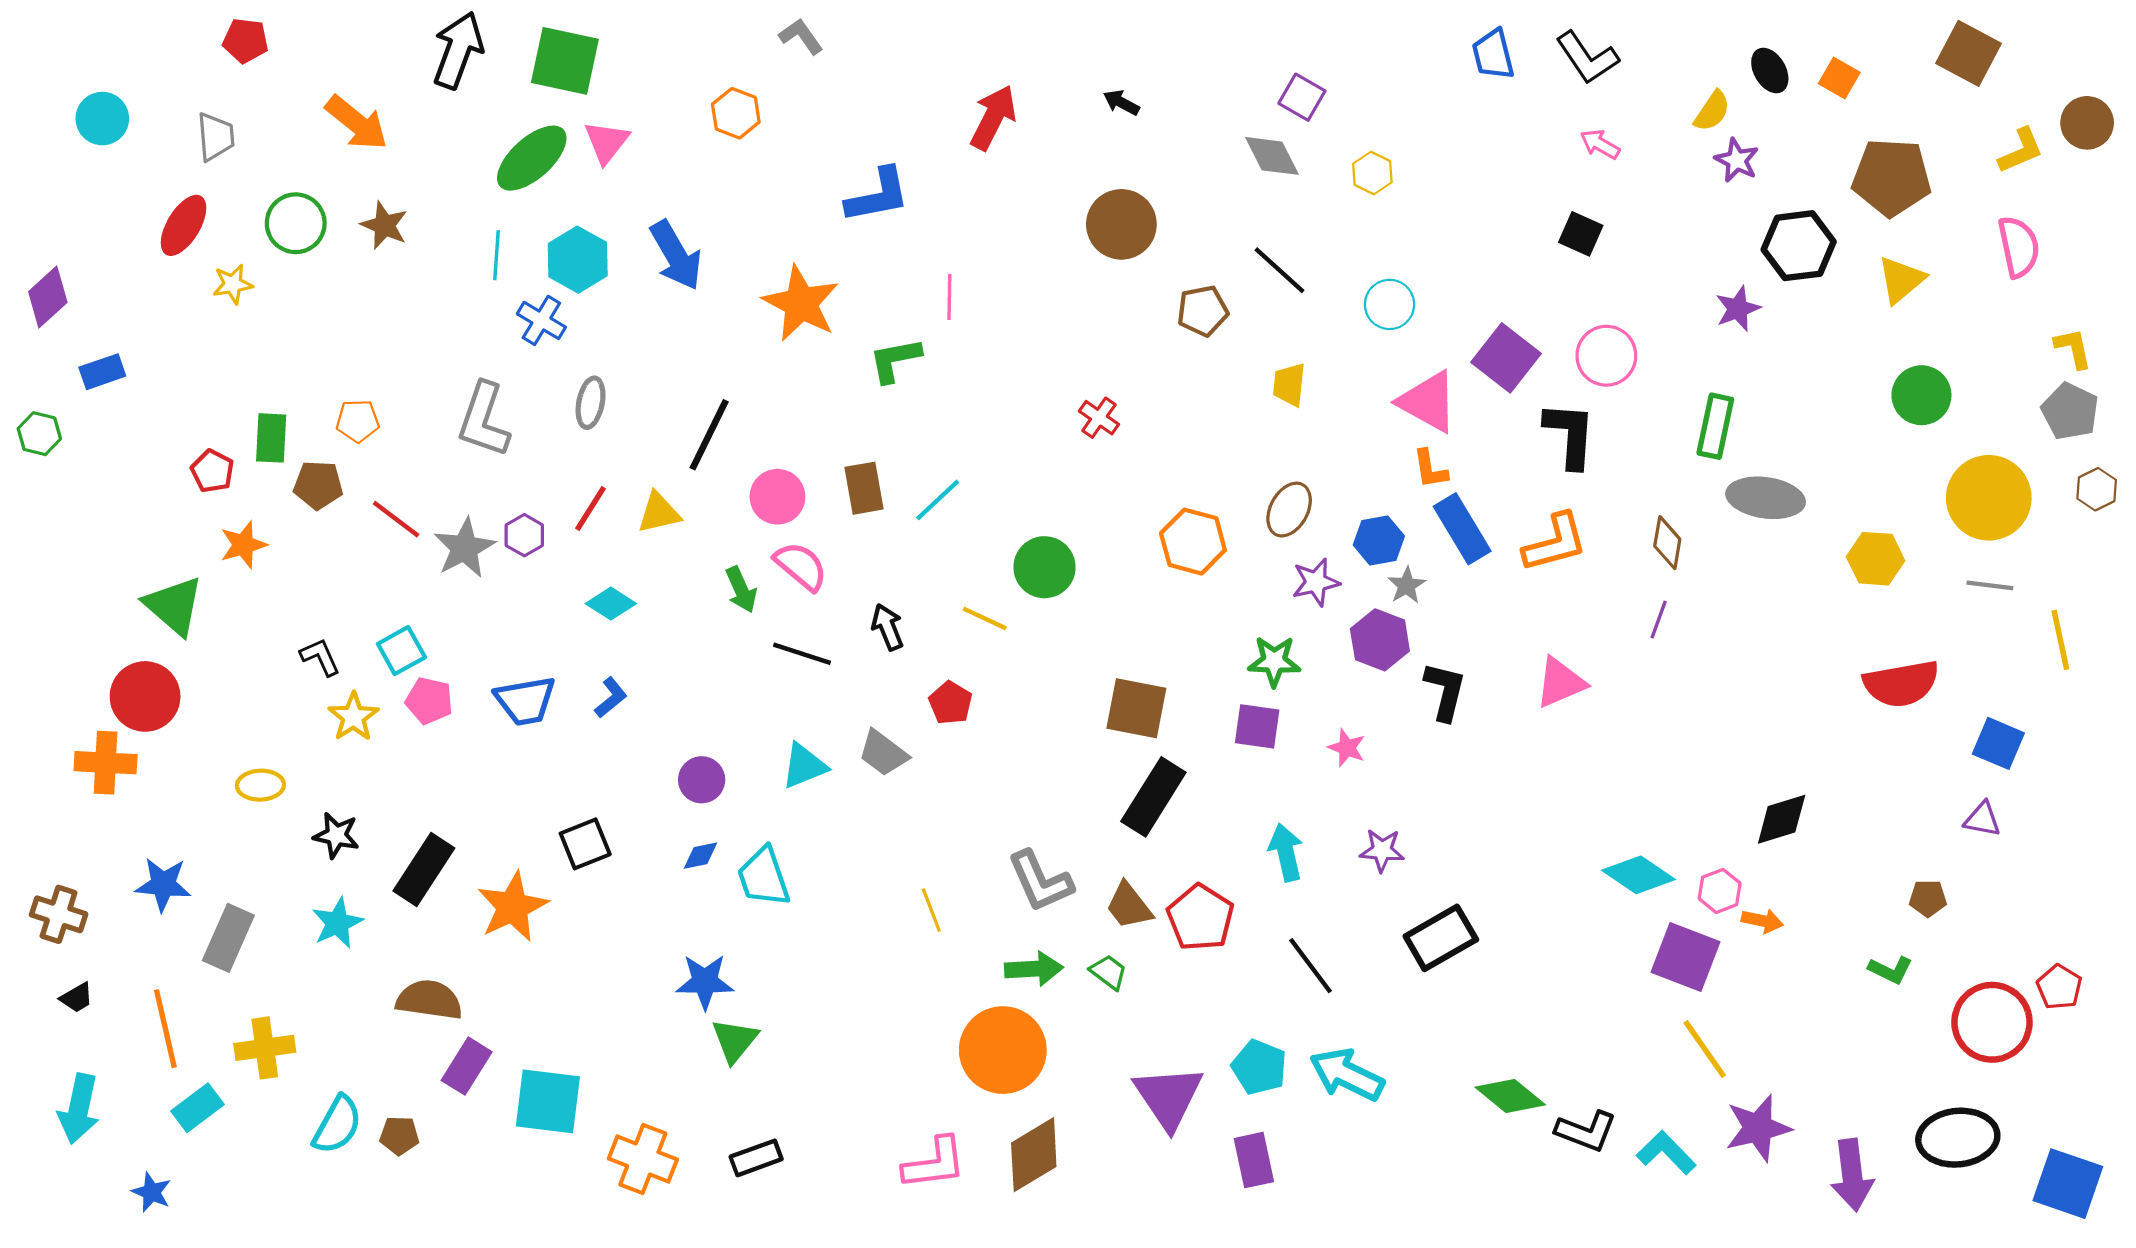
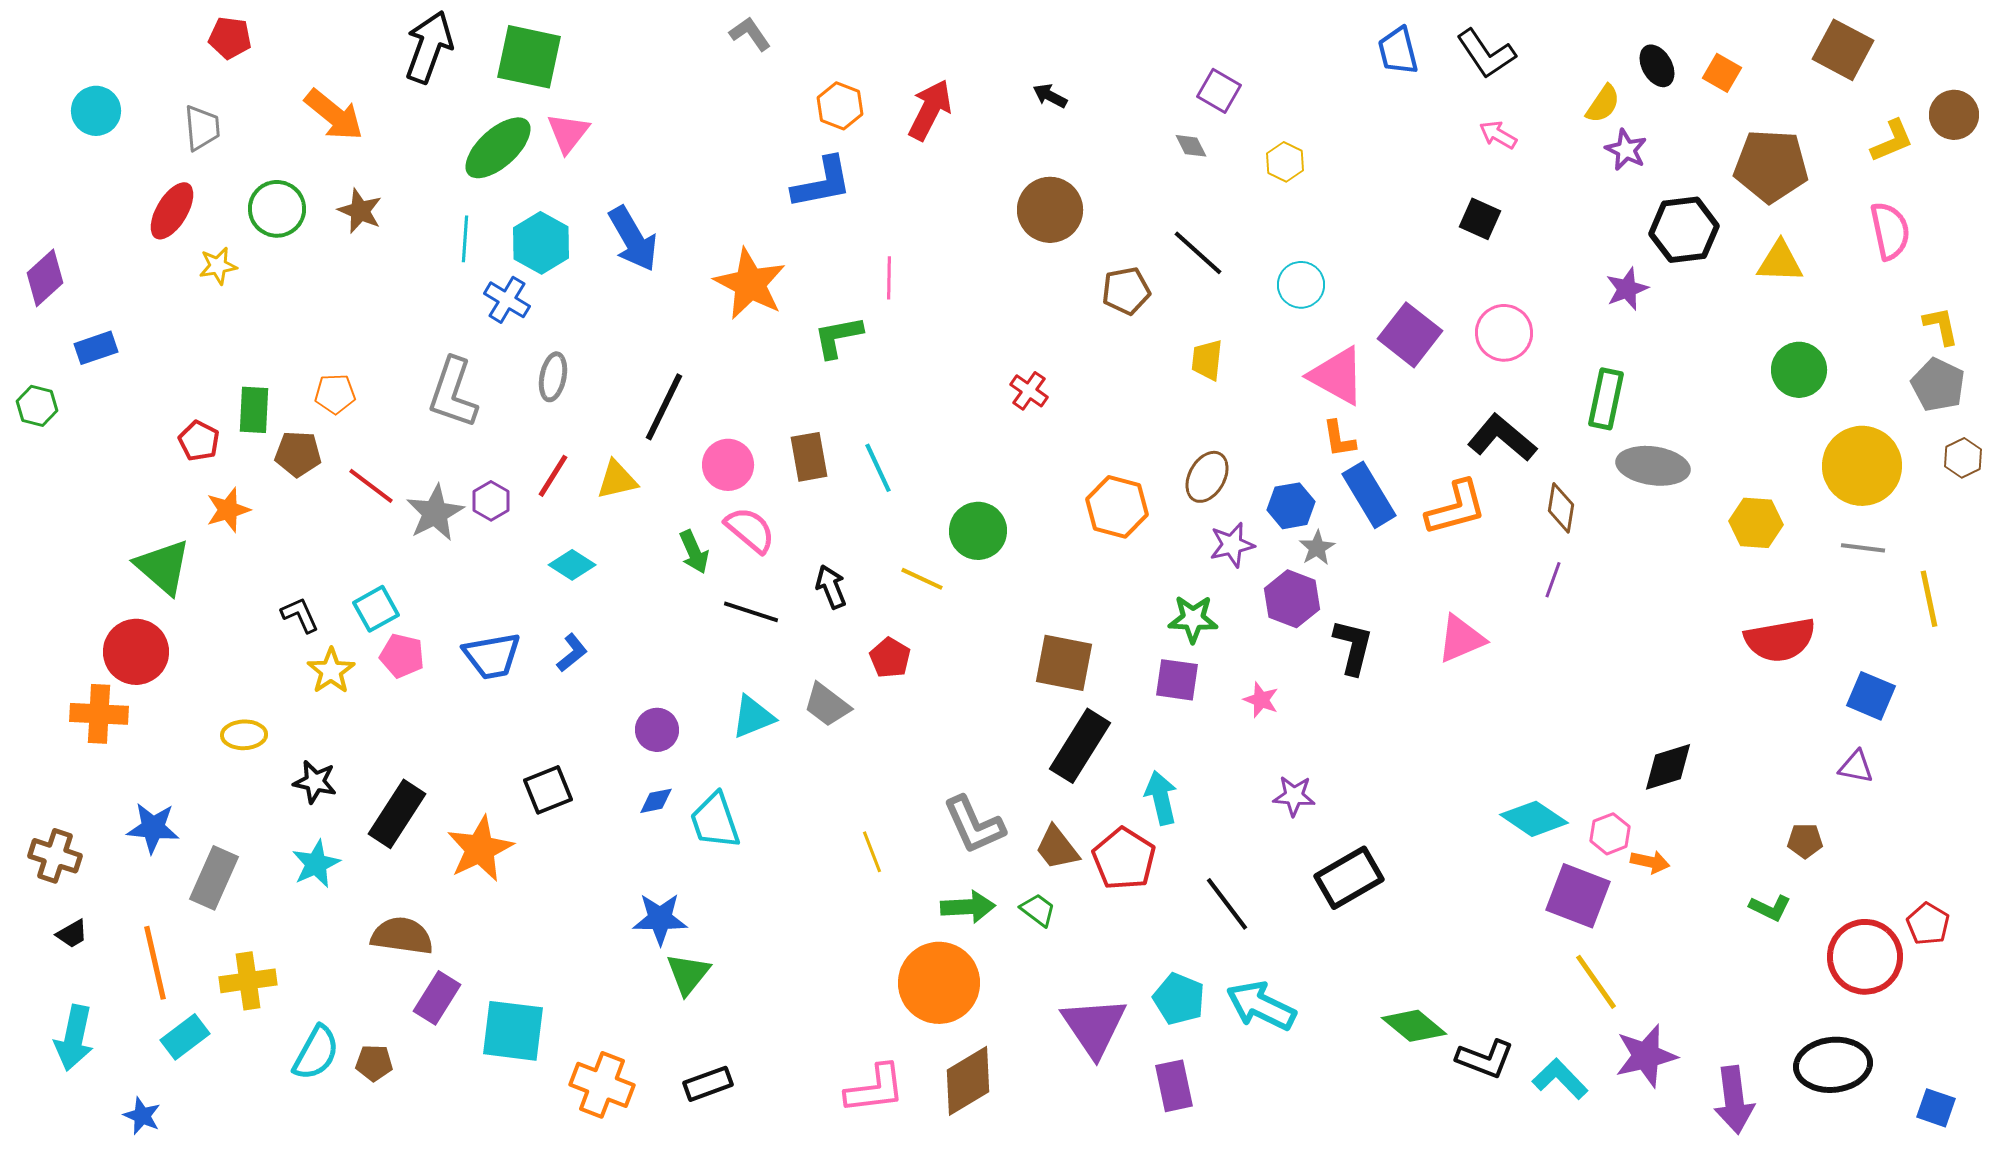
orange hexagon: (736, 113) -> (840, 106), moved
gray diamond: (1272, 156) -> (1191, 146), size x0.6
yellow triangle: (1901, 280) -> (1780, 262), turned 42
black L-shape: (1570, 435) -> (1502, 438), moved, turned -54
cyan line: (938, 500) -> (878, 468), turned -72
cyan arrow: (1286, 852) -> (1161, 798), moved
blue square: (2068, 1184) -> (1936, 1108), size x0.6

